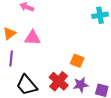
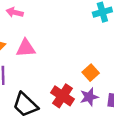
orange square: (77, 61) -> (91, 73), moved, turned 32

